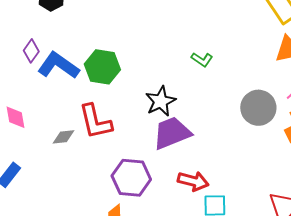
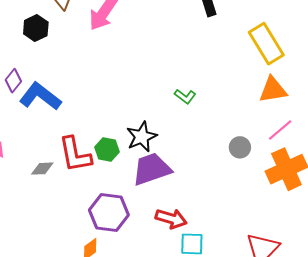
green hexagon: (102, 67) -> (107, 150), moved, size x0.7
gray circle: (258, 108) -> (240, 147), size x0.6

